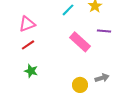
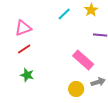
pink rectangle: (80, 42) -> (83, 60), moved

